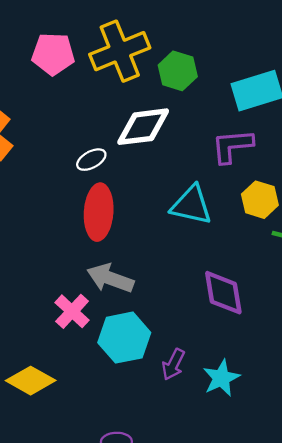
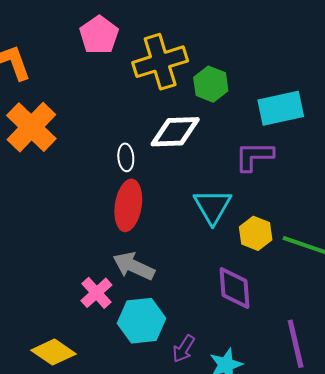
pink pentagon: (53, 54) -> (99, 35), moved, turned 30
white ellipse: (91, 160) -> (126, 157), turned -72
yellow hexagon: (260, 200) -> (256, 233), moved
cyan triangle: (191, 205) -> (213, 206), turned 42

